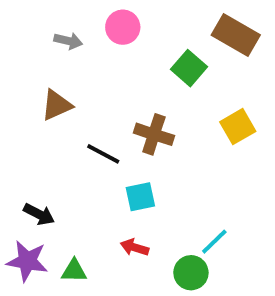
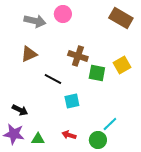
gray arrow: (68, 41) -> (35, 21), size x1.5
green square: (189, 68) -> (97, 73), moved, turned -30
brown cross: (154, 134) -> (78, 56), moved
red arrow: (134, 247) -> (69, 135), moved

